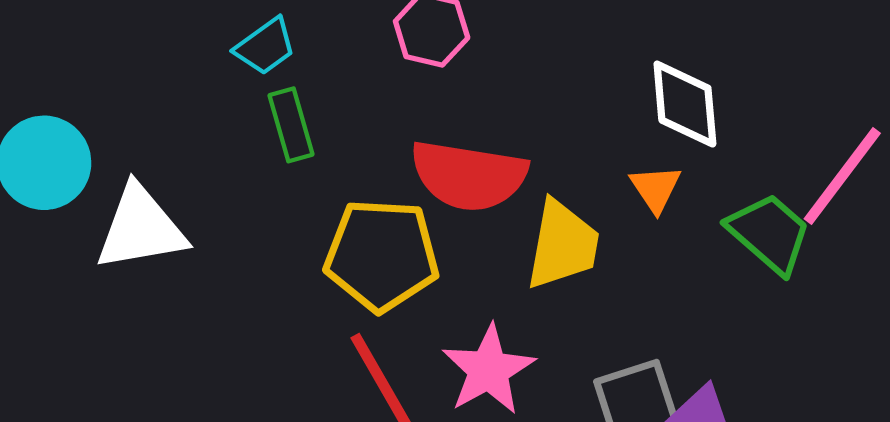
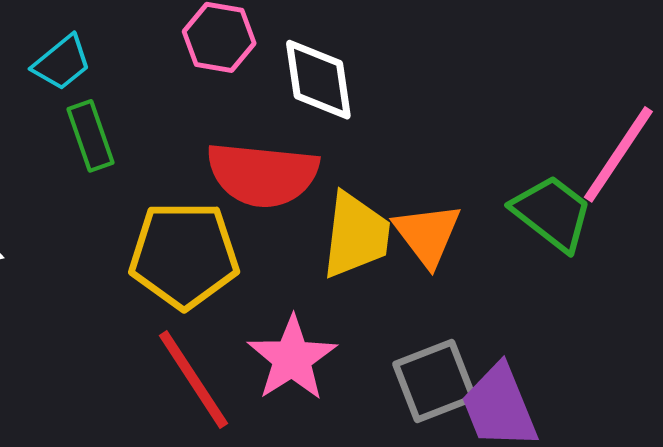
white diamond: (685, 104) -> (318, 80), moved
orange triangle: (656, 189) -> (427, 234), moved, size x1.4

